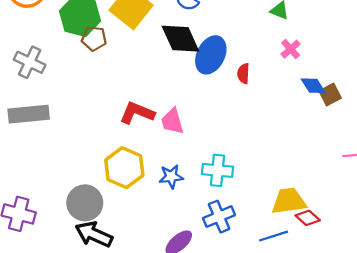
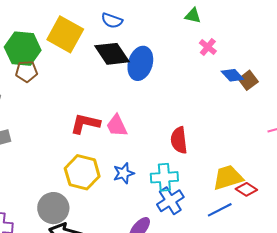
brown pentagon: (94, 39) -> (26, 71), moved
red semicircle: (243, 74) -> (179, 140), moved, size x1.5
cyan cross: (217, 170) -> (164, 177), moved

